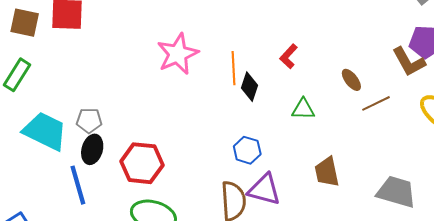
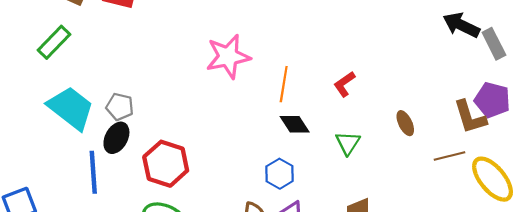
black diamond: (250, 87) -> (295, 124), moved, turned -64
brown line: (376, 103) -> (449, 156), moved
green triangle: (303, 109) -> (348, 143), turned 50

